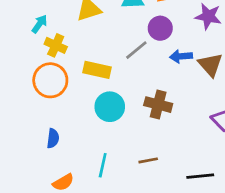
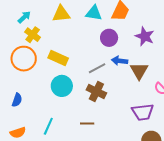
gray line: (136, 50) -> (97, 68), moved
brown line: (148, 160) -> (87, 123), moved

